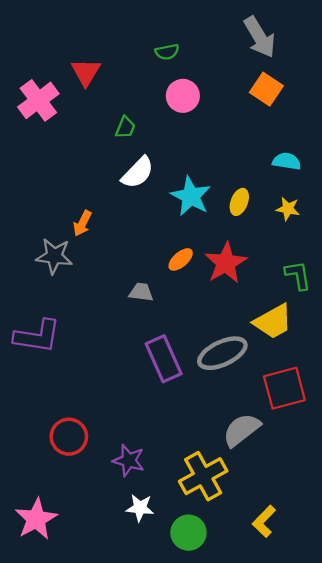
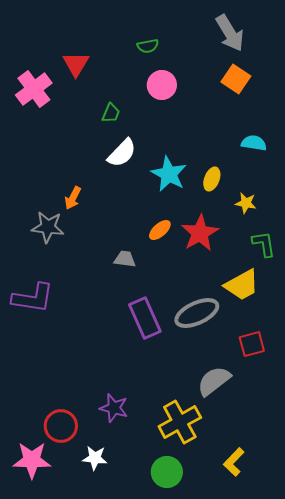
yellow star: (288, 209) -> (246, 203), moved
red square: (284, 388) -> (252, 344), size x0.7
red circle: (69, 437) -> (61, 426), moved
white star: (140, 508) -> (95, 458), moved
pink star: (36, 519) -> (32, 460), turned 30

